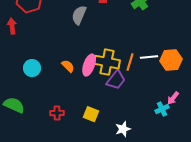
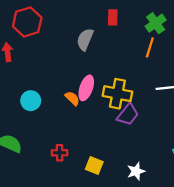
orange line: (130, 62) -> (150, 47), moved
pink ellipse: (89, 65) -> (86, 88), moved
yellow square: (91, 114) -> (94, 165), moved

